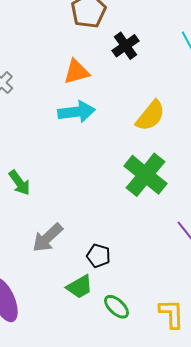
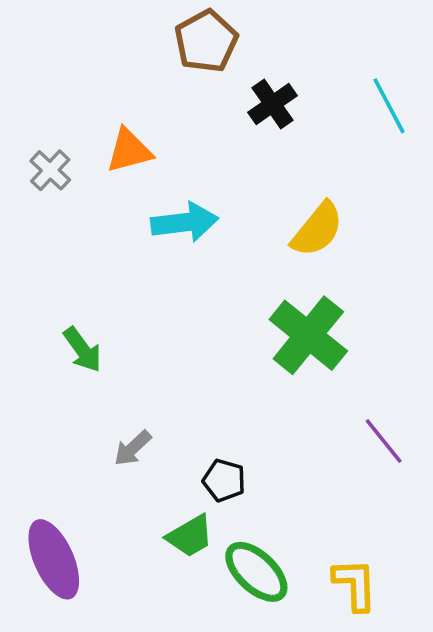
orange triangle: (76, 72) -> (129, 151), moved
gray arrow: (48, 238) -> (133, 448), size x0.7
green ellipse: (116, 307) -> (256, 572), size x1.4

